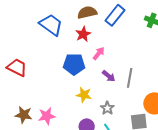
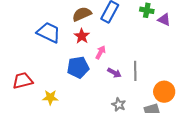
red trapezoid: (17, 67) -> (23, 81), turned -30
yellow star: (84, 95) -> (50, 97), moved

